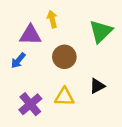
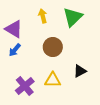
green triangle: (101, 31) -> (73, 17), moved
purple triangle: (30, 35) -> (14, 29), moved, turned 30

